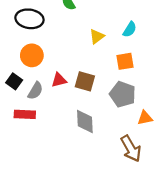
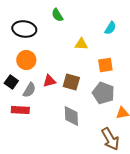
cyan semicircle: (130, 29) -> (110, 28), moved
yellow triangle: (97, 37) -> (81, 44), turned 40

